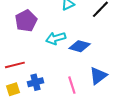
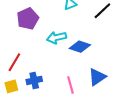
red line: (15, 65) -> (14, 62), turned -48

